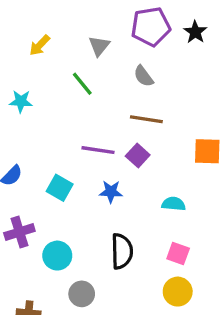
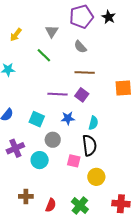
cyan semicircle: (174, 204) -> (93, 123), moved, turned 104
black semicircle: (122, 251) -> (89, 145), moved
pink square: (178, 254) -> (74, 161), moved
yellow circle: (178, 292) -> (96, 177), moved
gray circle: (82, 294) -> (53, 140), moved

